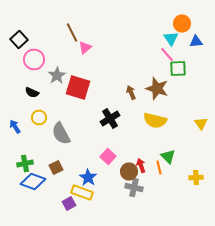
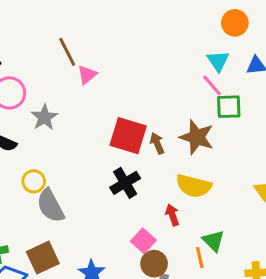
orange circle: (182, 24) -> (235, 23), moved
red square: (78, 88) -> (128, 136), moved
yellow circle: (39, 118) -> (34, 181), moved
pink square: (108, 156) -> (143, 241), moved
red arrow: (141, 166) -> (172, 215), moved
brown square: (56, 168) -> (43, 258), size x1.5

